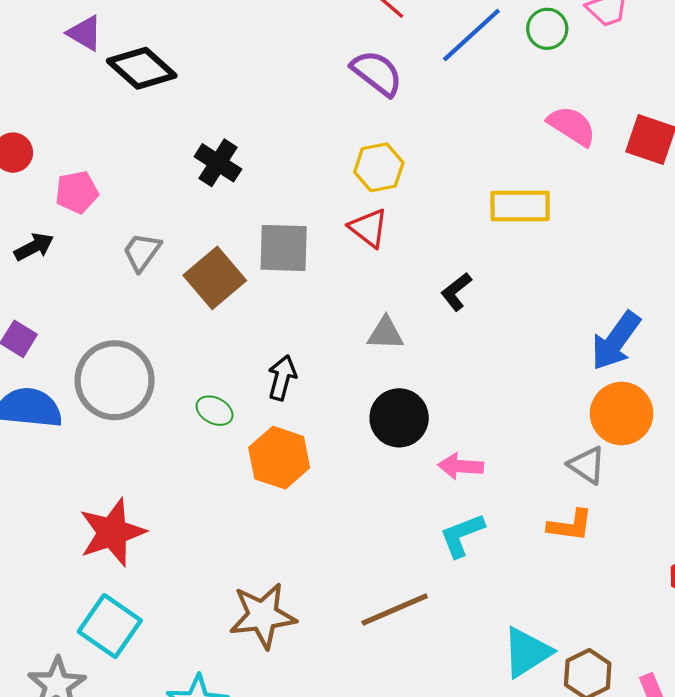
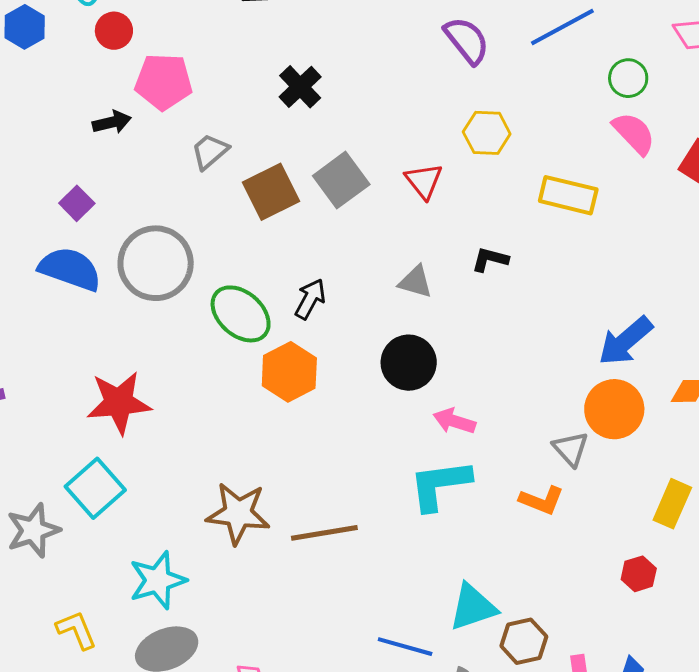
green circle: (547, 29) -> (628, 78), moved
yellow hexagon: (379, 167) -> (487, 133), moved
pink pentagon: (77, 192) -> (164, 82), size x1.4
gray square: (284, 248) -> (341, 180), turned 38
black L-shape: (456, 292) -> (490, 259), turned 39
green ellipse: (215, 411) -> (241, 314), size x1.8
cyan L-shape: (462, 535) -> (440, 485), size x1.4
brown line: (395, 609) -> (324, 533), moved

